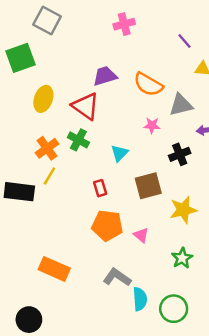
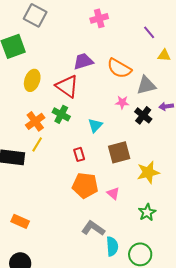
black cross: (180, 154) -> (143, 115), moved, turned -30
orange rectangle: (54, 269) -> (20, 221), moved, size x0.7

